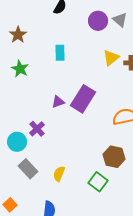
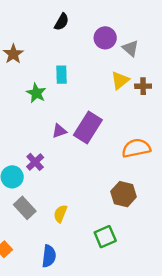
gray triangle: (120, 20) -> (130, 48), moved
green star: (20, 69) -> (36, 93), moved
green square: (98, 182) -> (105, 237), moved, turned 30

